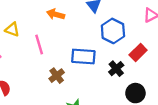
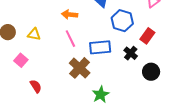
pink line: (39, 44) -> (70, 39), moved
brown cross: (57, 76) -> (80, 68), size x1.5

